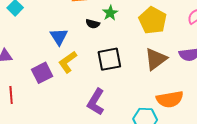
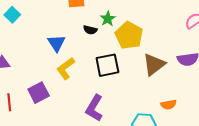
yellow pentagon: (153, 20) -> (129, 35), moved
purple square: (42, 73) -> (39, 93), moved
orange semicircle: (170, 99) -> (168, 105), size x0.6

